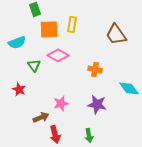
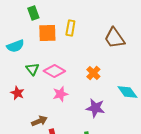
pink diamond: (58, 55) -> (54, 71), moved
orange cross: (95, 69) -> (93, 73), turned 32
pink star: (61, 103) -> (60, 94), moved

